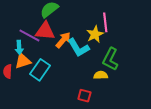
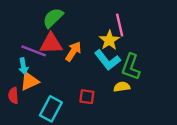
cyan L-shape: (78, 48) -> (107, 60), moved
cyan rectangle: (40, 70) -> (51, 109), moved
red square: (84, 96) -> (87, 97), moved

